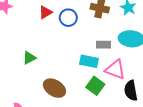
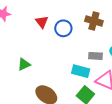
red triangle: (45, 12) -> (42, 22), turned -40

